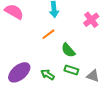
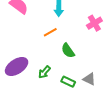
green rectangle: (71, 70) -> (68, 82), moved
green arrow: (48, 74) -> (44, 72), turned -88

